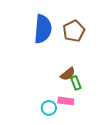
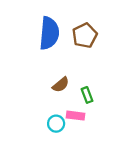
brown semicircle: (68, 74) -> (61, 85), moved

